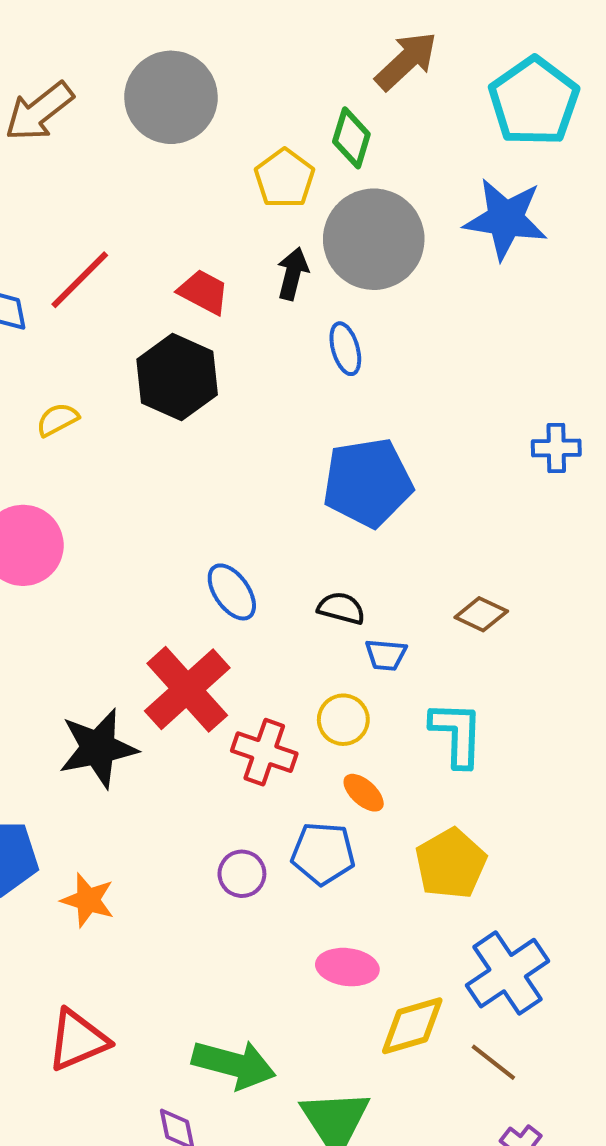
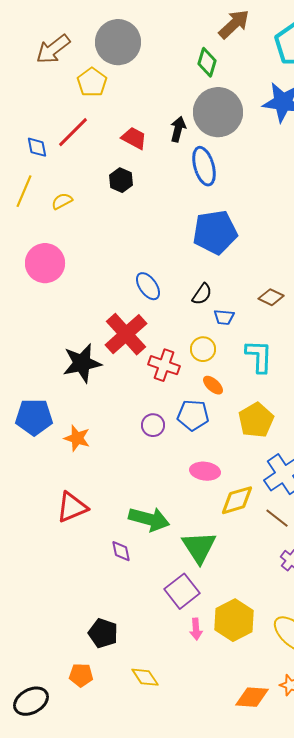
yellow pentagon: (285, 178) -> (92, 82), moved
blue ellipse: (345, 349) -> (204, 166), size x1.5
black hexagon: (177, 377) -> (121, 180), size x0.6
black semicircle: (341, 608) -> (202, 294), turned 110

